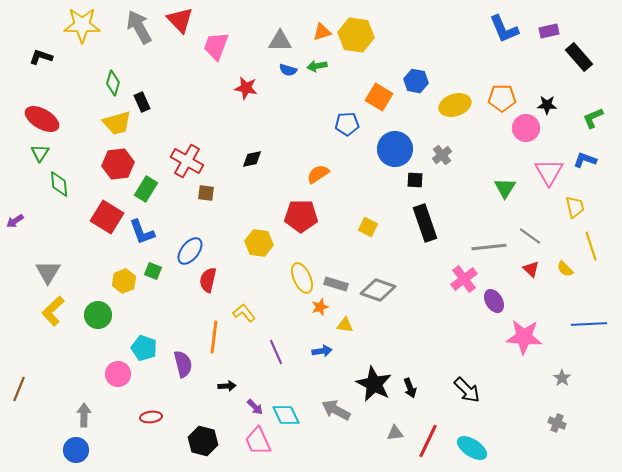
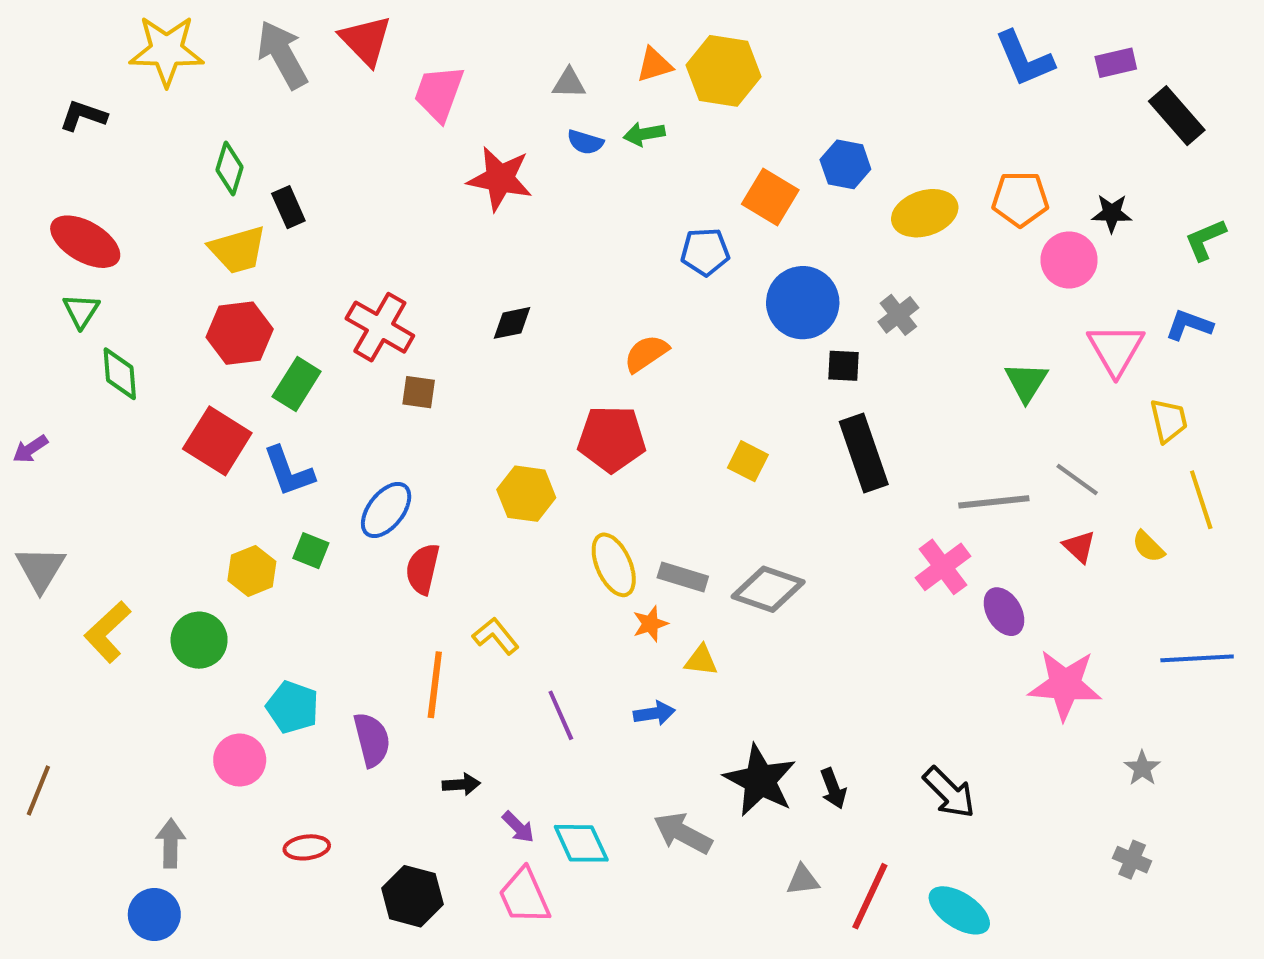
gray triangle: (280, 41) -> (569, 83), size x0.7
red star: (246, 88) -> (500, 179), size x1.4
gray triangle: (48, 272) -> (40, 569), moved

